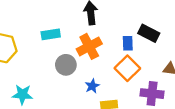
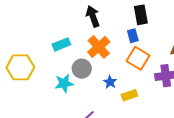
black rectangle: (149, 33) -> (141, 15), moved, turned 66
cyan star: (22, 94) -> (64, 83), moved

